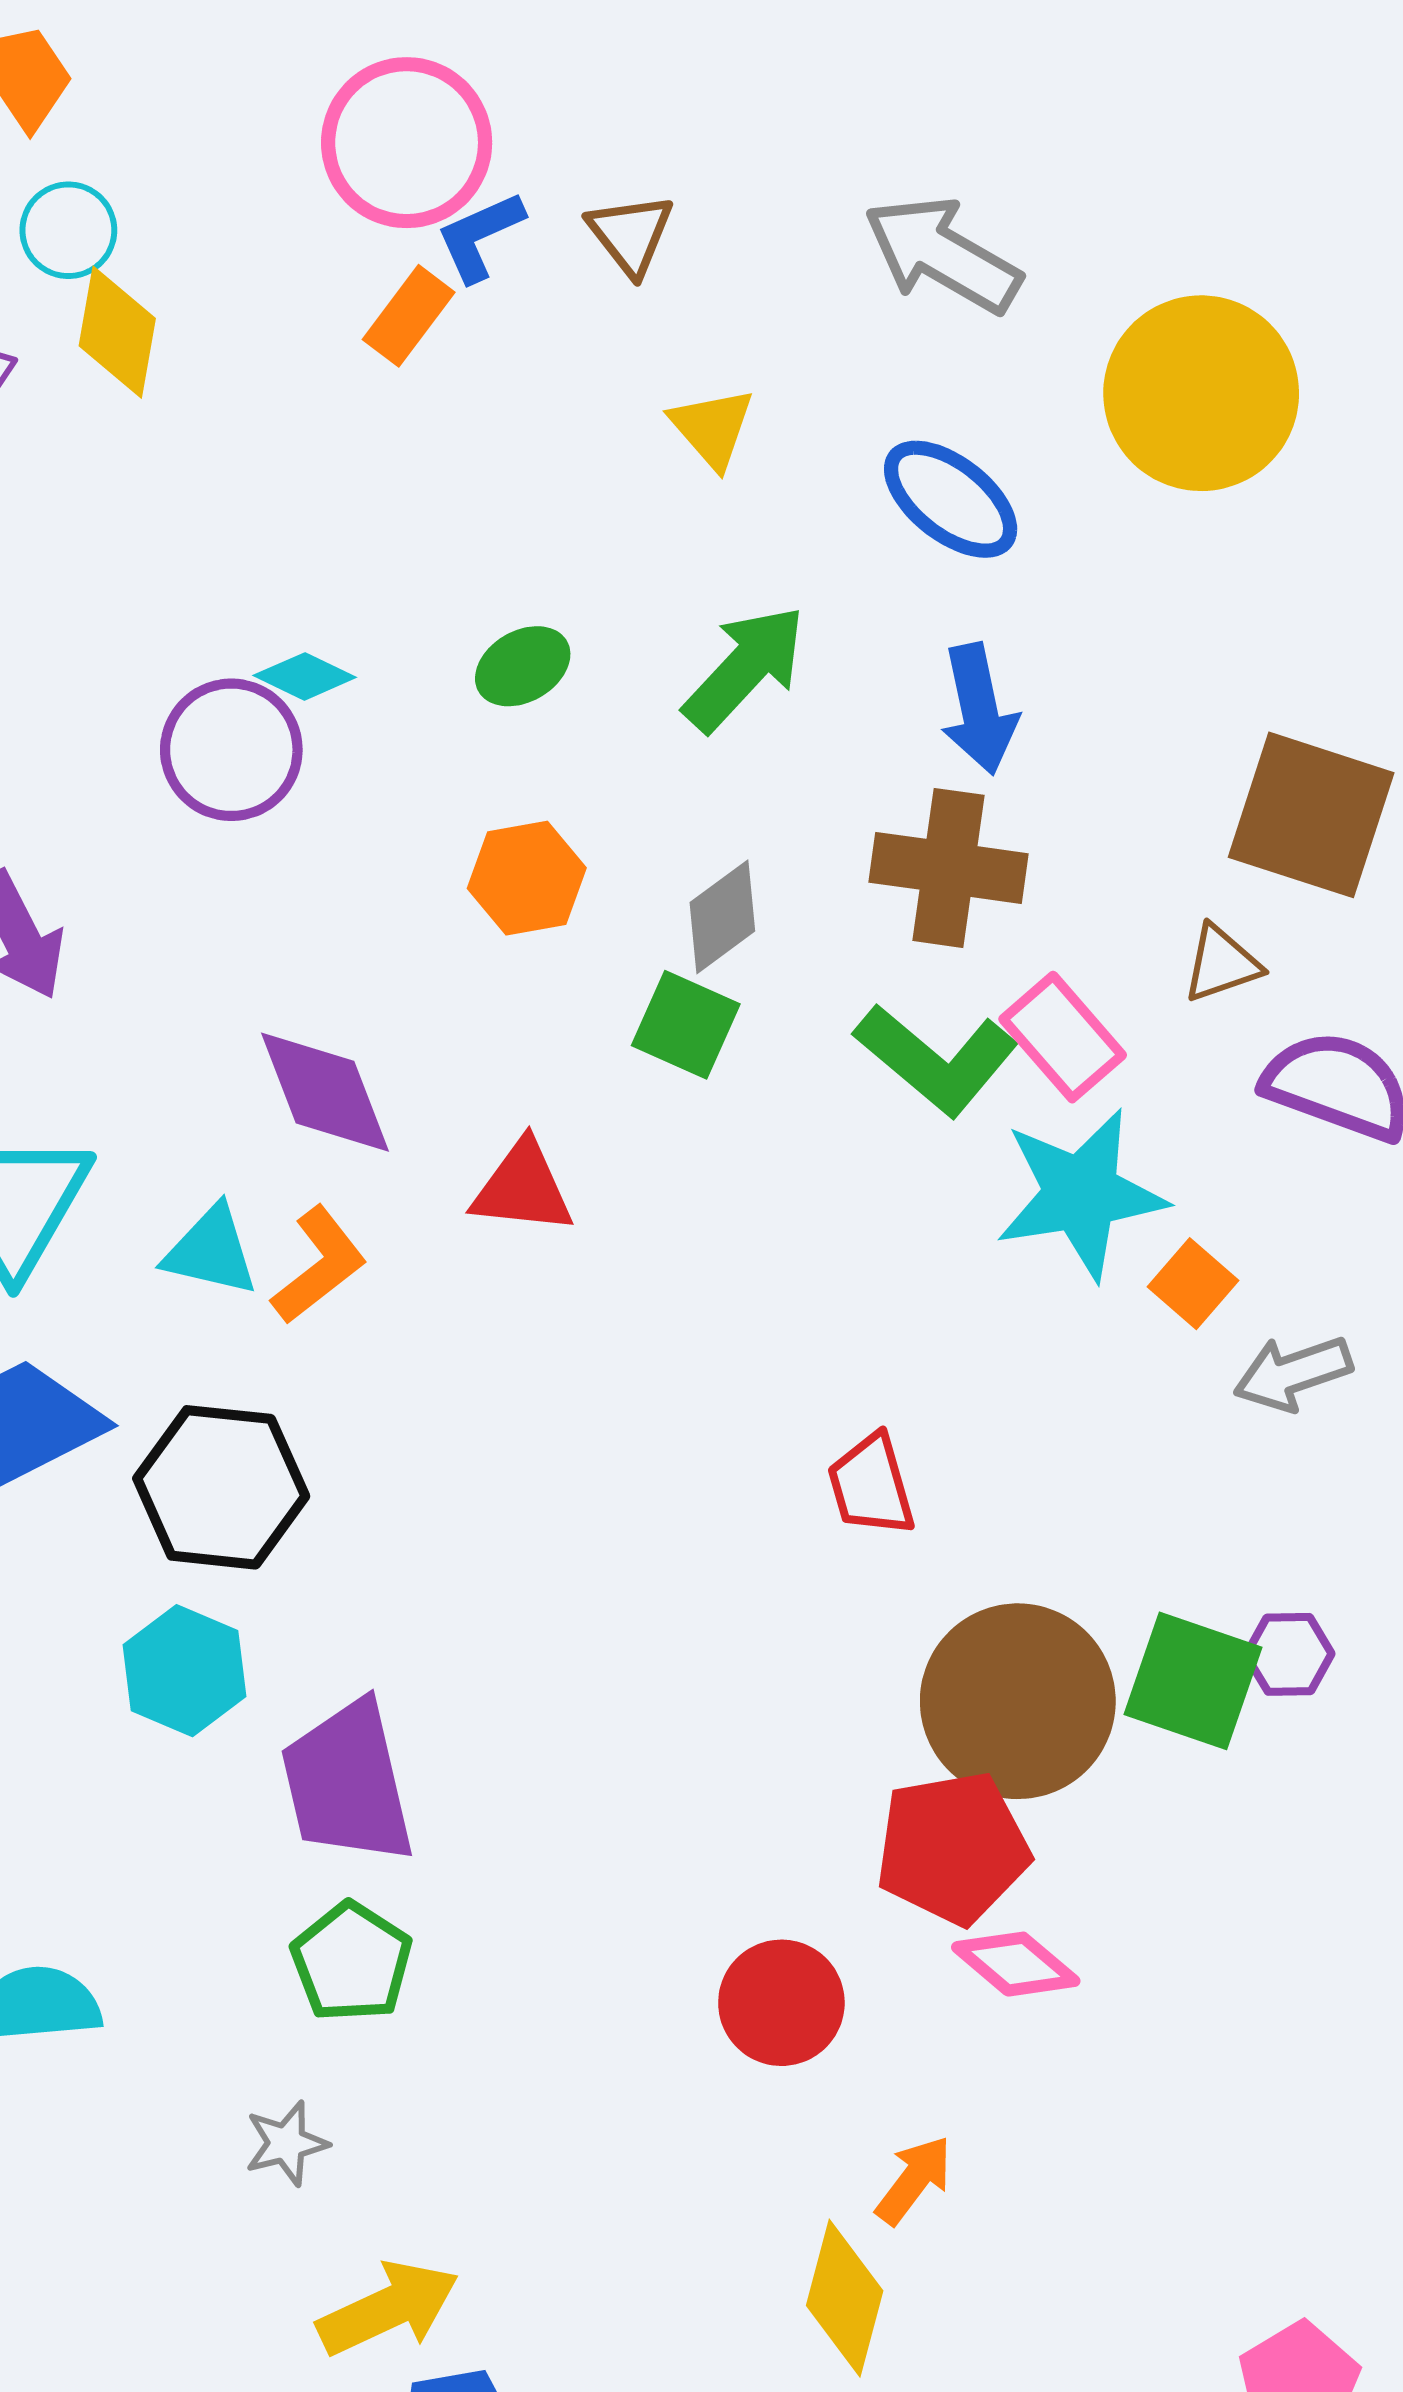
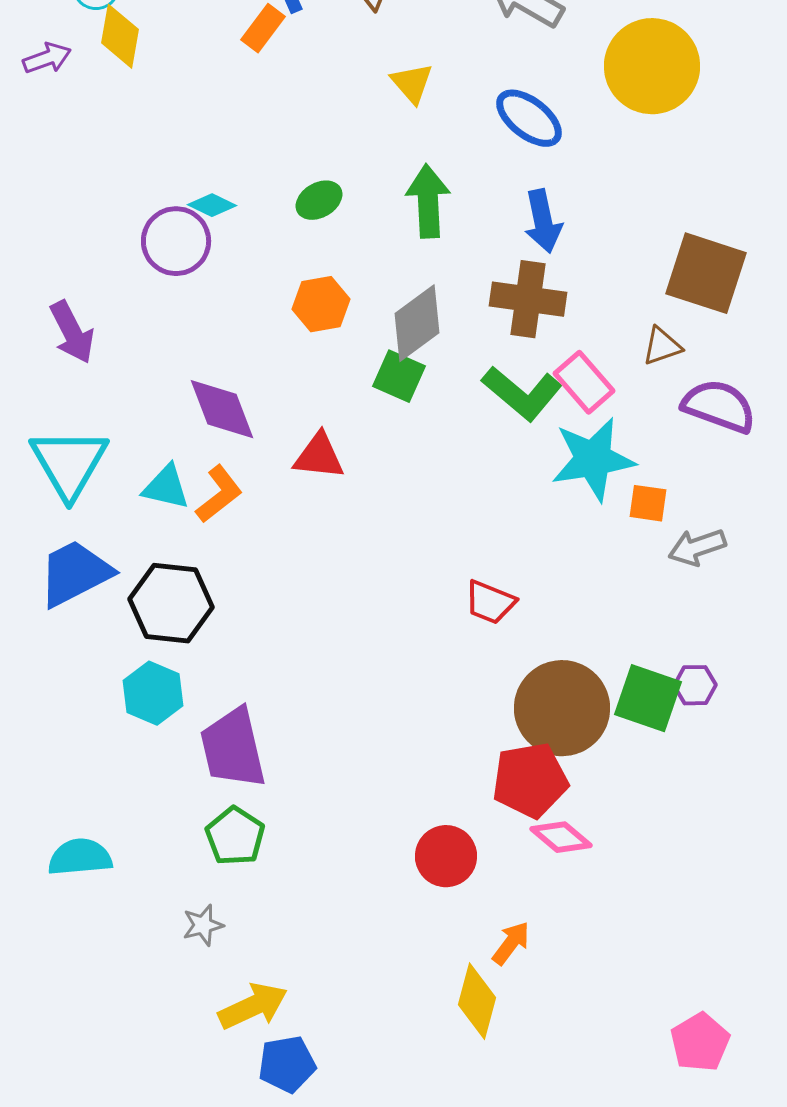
green arrow: (745, 668) -> (428, 201), turned -46
gray diamond: (722, 917) -> (417, 323), size x1.4
orange square: (1193, 1284) -> (648, 503), turned -33
red trapezoid: (871, 1485) -> (490, 602), turned -52

